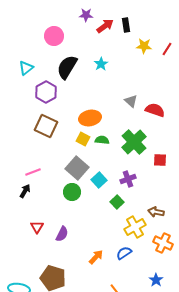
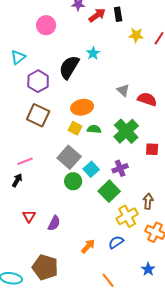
black semicircle: (67, 67) -> (69, 67), moved
green circle: (72, 192) -> (73, 181), moved
green square: (117, 202) -> (109, 191), size x1.5
brown arrow: (156, 212) -> (148, 201), turned 84

